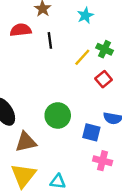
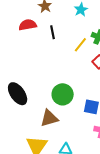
brown triangle: (26, 142) -> (49, 118), moved

